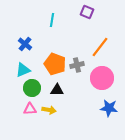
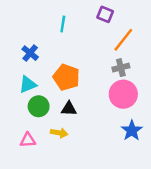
orange line: (100, 47) -> (123, 40), moved
gray cross: (77, 65) -> (121, 68), moved
blue star: (109, 108) -> (132, 130), turned 30
pink triangle: (30, 109) -> (28, 140), moved

